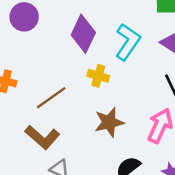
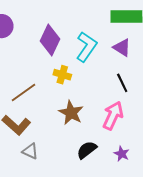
brown star: (109, 122) -> (71, 113), turned -30

